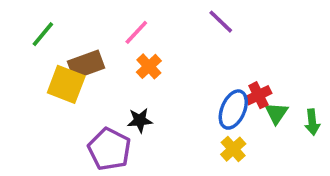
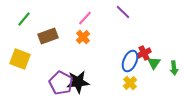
pink line: (136, 32) -> (85, 18), moved
yellow square: (66, 84) -> (20, 59), moved
black star: (140, 120) -> (78, 82), moved, size x1.6

